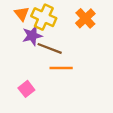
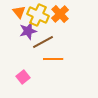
orange cross: (85, 18) -> (60, 14), moved
brown line: (50, 48) -> (43, 42), turned -50

